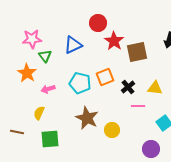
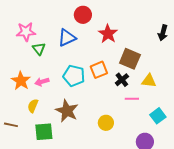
red circle: (98, 23) -> (83, 15), moved
brown square: (137, 52) -> (130, 59), moved, turned 35
orange star: (27, 73) -> (21, 81), moved
brown star: (87, 118) -> (67, 111), moved

